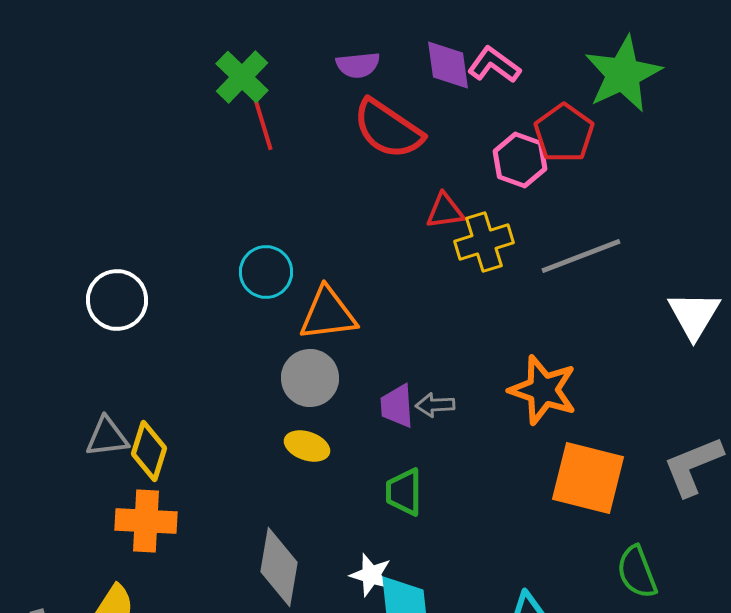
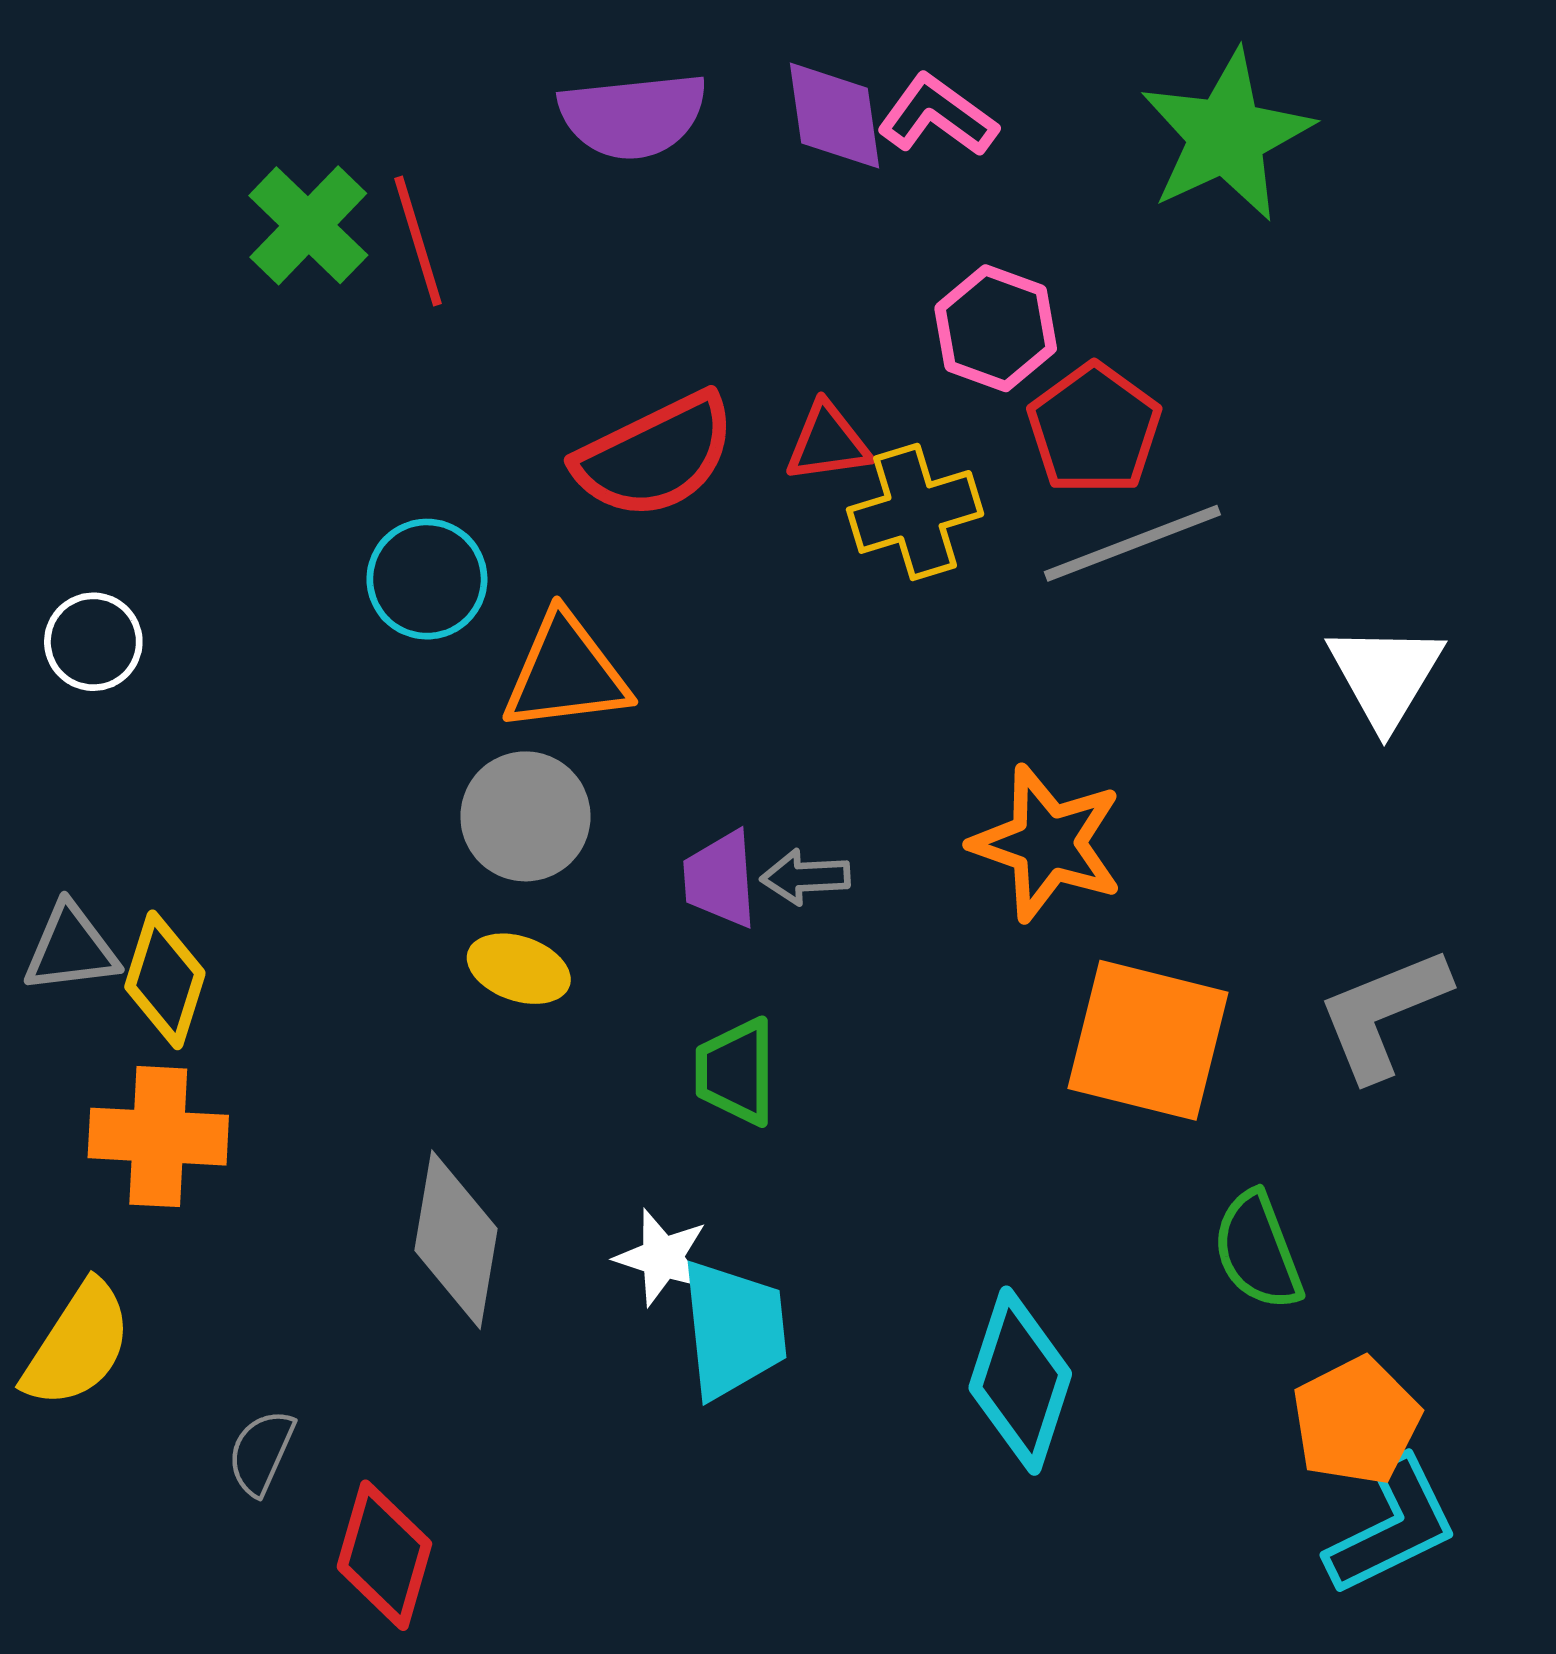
purple semicircle: (358, 65) -> (633, 116), size x1.5
green cross: (242, 77) -> (308, 225), moved
red semicircle: (388, 129) -> (655, 456), moved, turned -60
red pentagon: (564, 133) -> (1094, 429), moved
white circle: (117, 300) -> (93, 642), size x0.7

